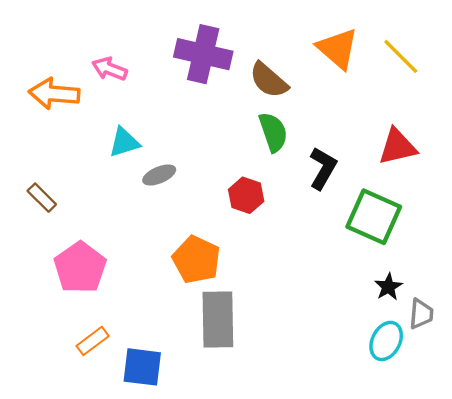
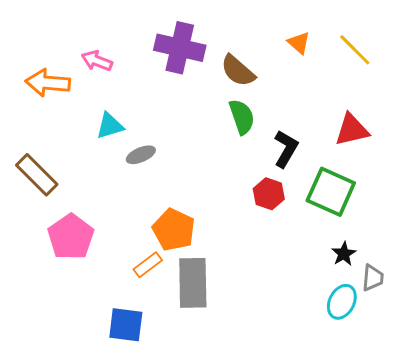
orange triangle: (338, 49) -> (299, 43), size x0.6
red hexagon: (246, 195) -> (269, 194), moved
brown rectangle: (42, 198) -> (37, 175), size x1.6
orange rectangle: (93, 341) -> (148, 265), moved

